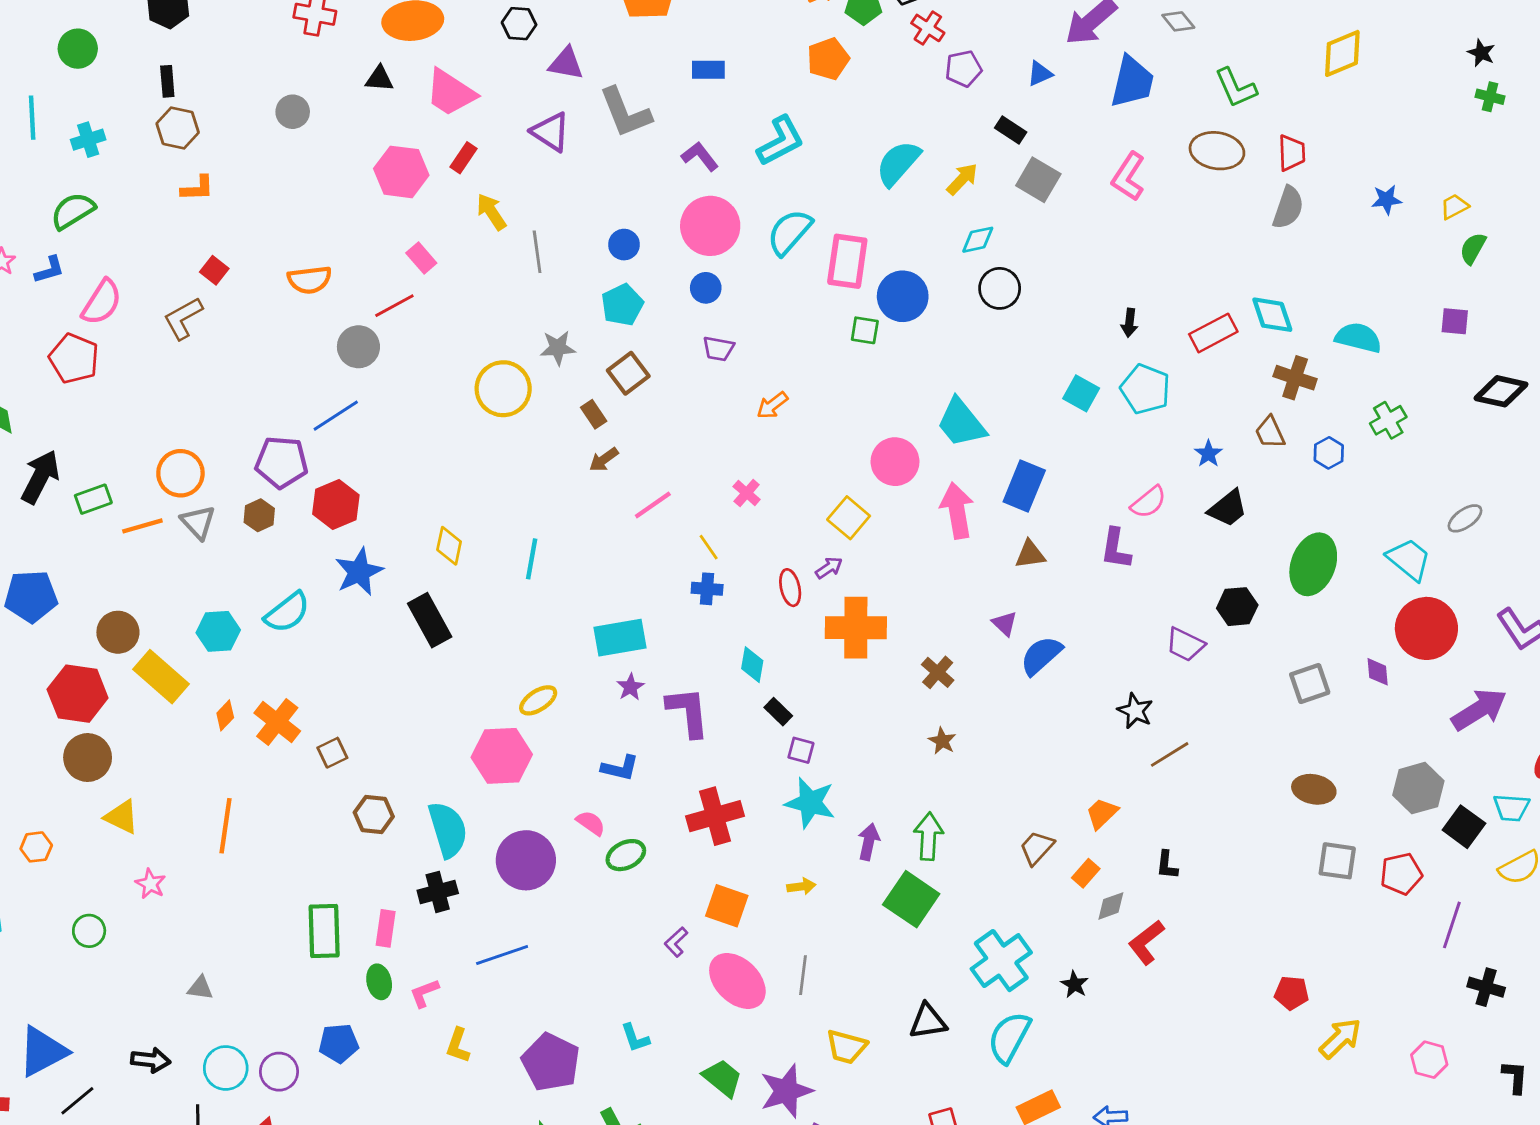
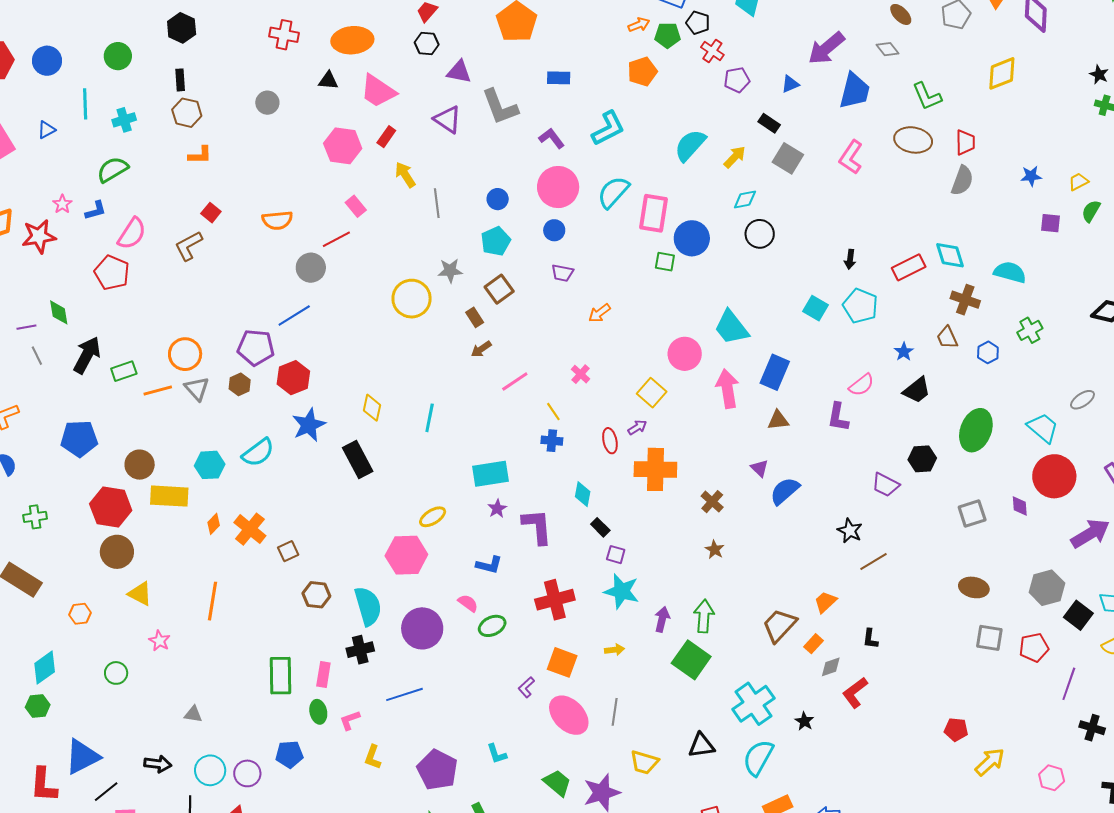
purple square: (1455, 321) -> (1051, 223), moved
yellow rectangle: (161, 677) -> (169, 496), turned -39
brown trapezoid: (1037, 848) -> (780, 625), size x1.4

